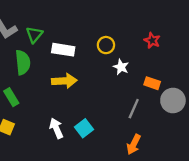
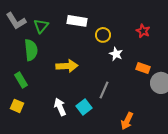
white rectangle: (63, 50) -> (77, 21), moved
gray line: (134, 109) -> (104, 90), moved

